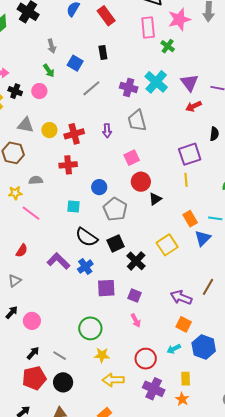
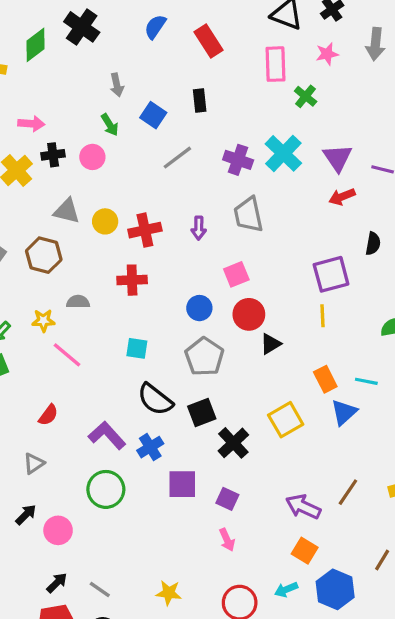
pink star: (179, 19) -> (327, 54), size x0.6
black cross: (15, 91) -> (53, 155), turned -32
blue circle: (99, 187) -> (199, 308), moved
green circle: (90, 328) -> (106, 489), moved

